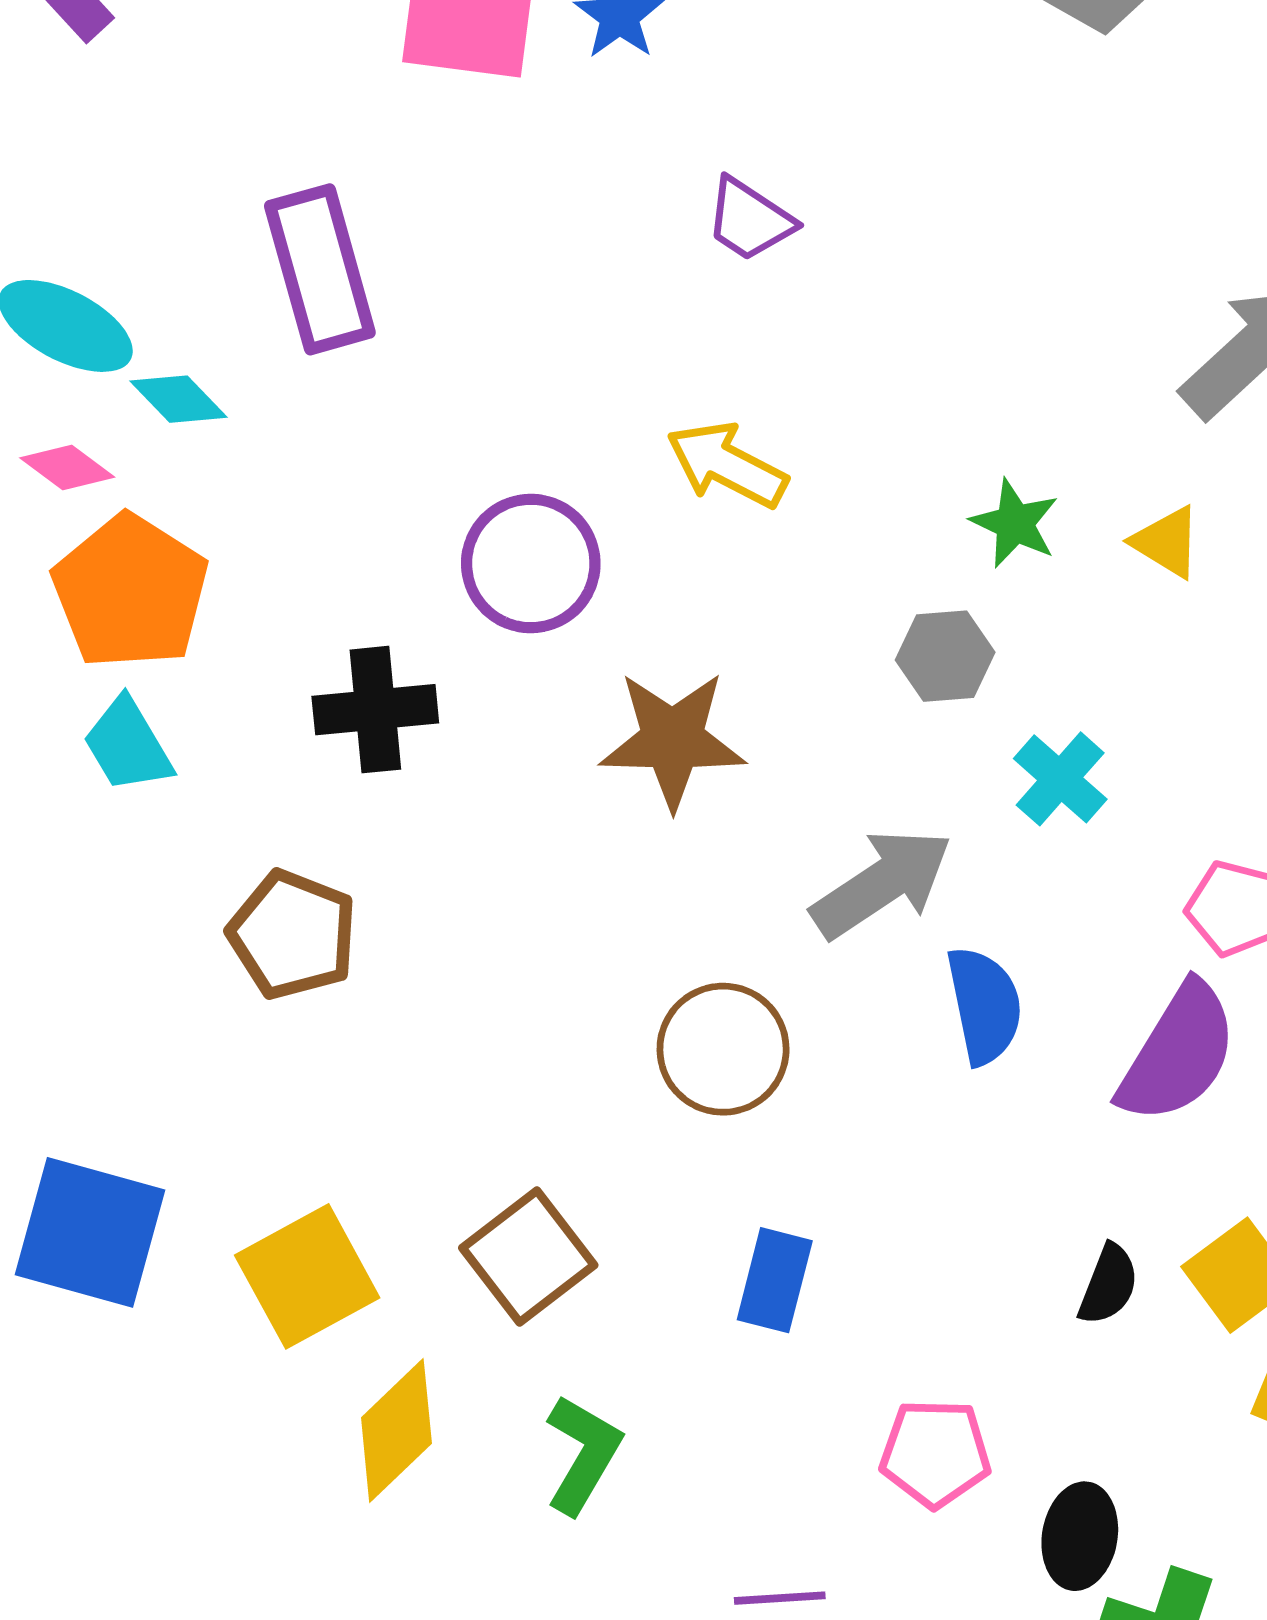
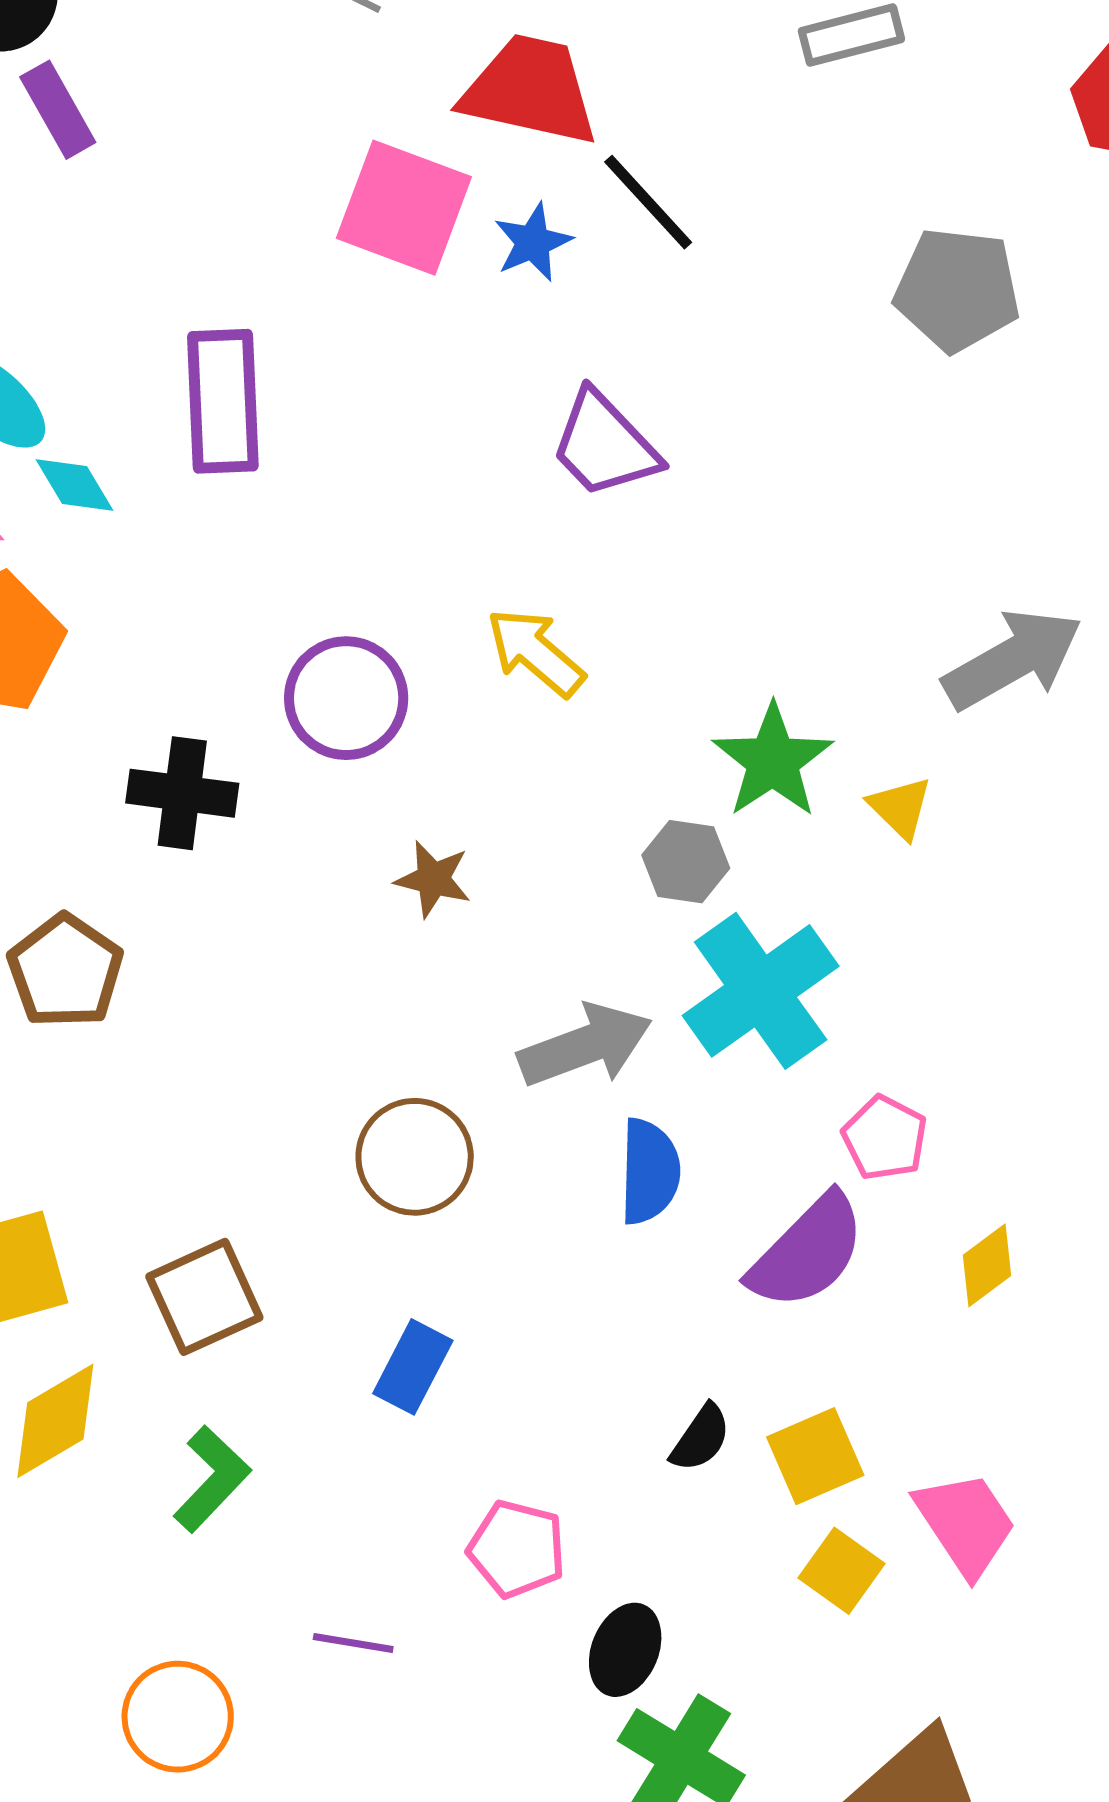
purple trapezoid: (749, 220) -> (604, 445), size x1.4
green star: (1015, 523) -> (773, 761), size x1.5
brown star: (672, 740) -> (433, 879), size x0.6
cyan cross: (1060, 779) -> (761, 991), size x1.8

